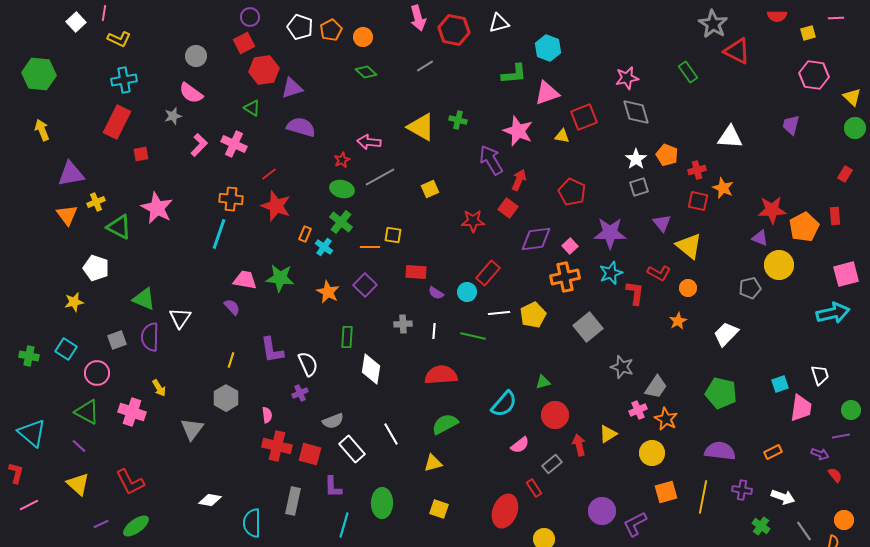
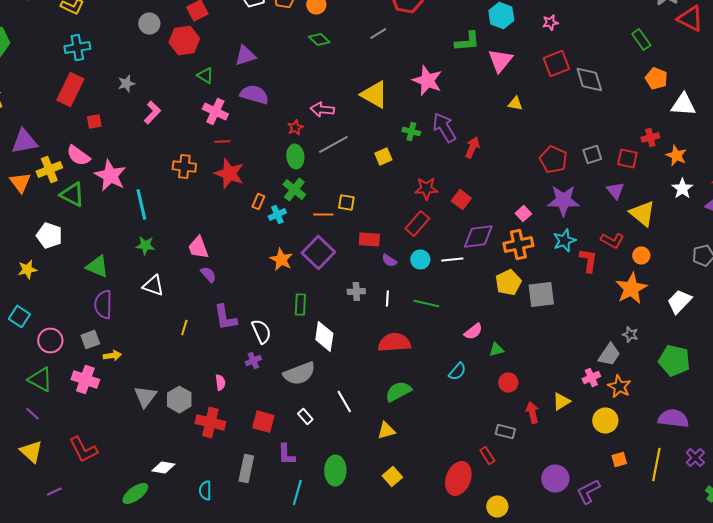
red hexagon: (264, 70) -> (184, 40), moved
pink star: (627, 78) -> (550, 22), moved, size x0.7
pink semicircle: (191, 93) -> (78, 156), moved
pink triangle: (547, 93) -> (500, 60), turned -32
red square: (584, 117) -> (556, 64), moved
green cross: (458, 120) -> (411, 132), moved
pink star: (518, 131) -> (427, 80), moved
pink cross: (234, 144) -> (215, 112), moved
orange pentagon: (667, 155) -> (656, 78), moved
white star: (636, 159) -> (682, 188), moved
red line: (269, 174) -> (222, 142), turned 35
green ellipse: (342, 189) -> (295, 156), turned 70
red pentagon: (572, 192) -> (553, 160), moved
red square: (698, 201) -> (627, 158), moved
yellow cross: (96, 202) -> (49, 170), size x1.4
red square: (508, 208) -> (461, 200), moved
cyan line: (219, 234) -> (141, 204), moved, turned -32
purple diamond: (536, 239) -> (478, 236), moved
cyan cross: (324, 247) -> (277, 214), turned 30
red rectangle: (488, 273) -> (417, 224), moved
green star: (280, 278) -> (145, 246), moved, size x0.7
pink trapezoid: (245, 280) -> (198, 248), turned -120
purple square: (365, 285) -> (318, 252), size x1.4
purple semicircle: (232, 307) -> (208, 274), moved
white line: (499, 313) -> (452, 260), moved
yellow pentagon: (533, 315) -> (508, 282), moved
white triangle: (180, 318) -> (153, 286), moved, turned -45
orange star: (678, 321) -> (631, 288), size x1.8
gray square: (588, 327) -> (541, 294), turned 32
gray square: (117, 340) -> (90, 340), moved
gray star: (622, 367) -> (630, 334), moved, size x0.7
yellow arrow: (159, 388) -> (112, 356), turned -66
gray hexagon: (226, 398) -> (179, 400), moved
cyan semicircle: (504, 404) -> (457, 372), size x0.7
red circle: (555, 415) -> (508, 382), size x0.7
gray semicircle: (333, 421) -> (299, 374), moved, size x1.5
pink semicircle: (520, 445) -> (473, 332), moved
red cross: (277, 446) -> (210, 422), moved
white rectangle: (352, 449) -> (305, 416), size x0.6
gray rectangle: (552, 464) -> (505, 432), turned 54
purple cross: (742, 490) -> (695, 458), turned 36
orange square: (666, 492) -> (619, 460), size x0.7
yellow square: (439, 509) -> (392, 476), turned 30
cyan semicircle: (252, 523) -> (205, 490), size x0.7
green ellipse: (136, 526) -> (135, 494), moved

